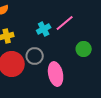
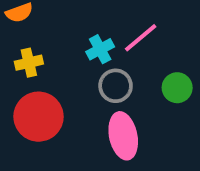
gray circle: (35, 56) -> (116, 86), moved

